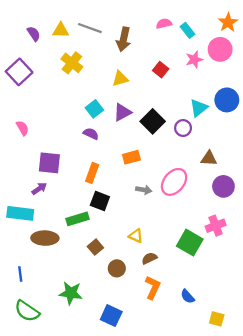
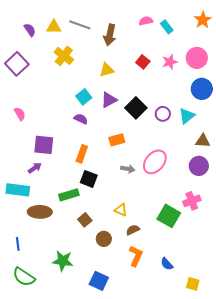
pink circle: (220, 49) -> (197, 58), moved
pink star: (194, 60) -> (170, 62), moved
cyan triangle: (199, 108) -> (187, 116), moved
brown triangle: (209, 158) -> (203, 141), moved

